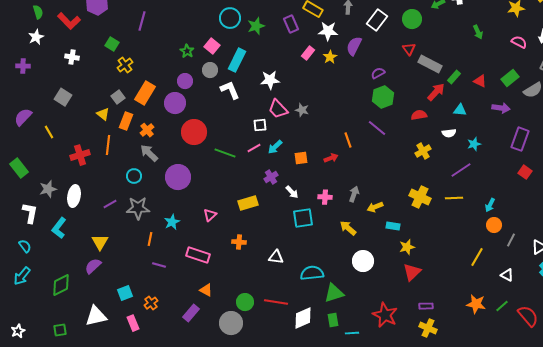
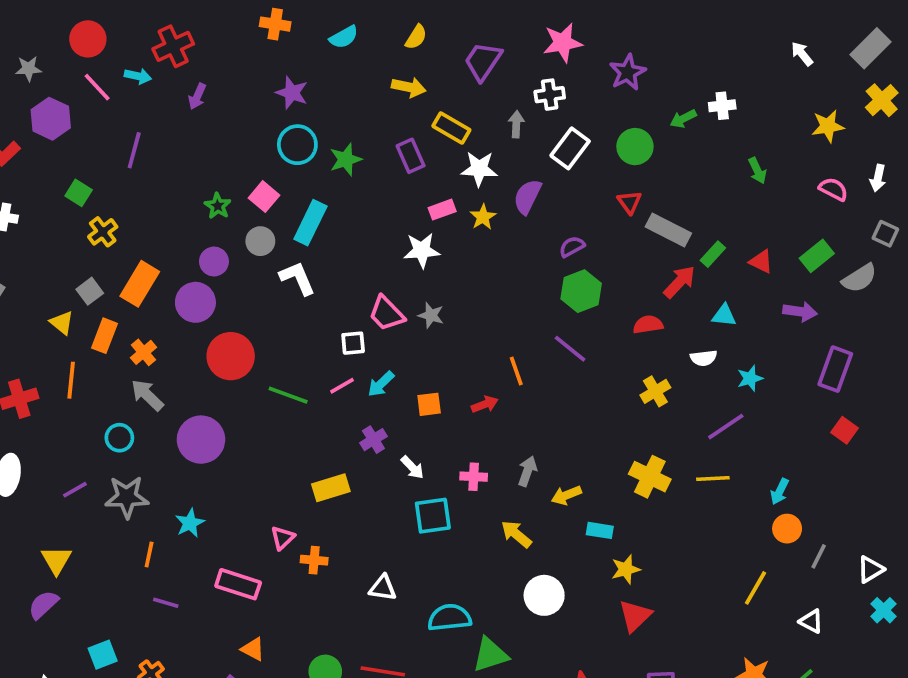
pink rectangle: (308, 53) -> (442, 210), turned 32
white star: (270, 80) -> (422, 250), moved
pink triangle: (210, 215) -> (283, 538), moved

